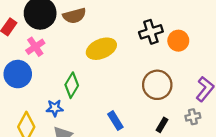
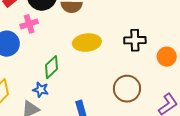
orange circle: (178, 41) -> (167, 57), moved
blue star: (55, 108) -> (41, 90), moved

